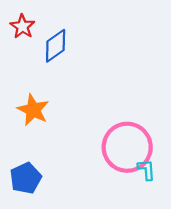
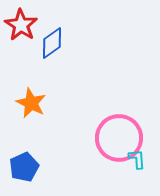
red star: (22, 26) -> (21, 25), size x1.4

